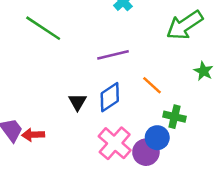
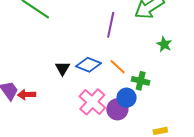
purple line: (113, 55) -> (111, 25), moved, turned -65
orange line: (152, 85) -> (118, 67), moved
blue diamond: (110, 97) -> (89, 65), turned 55

